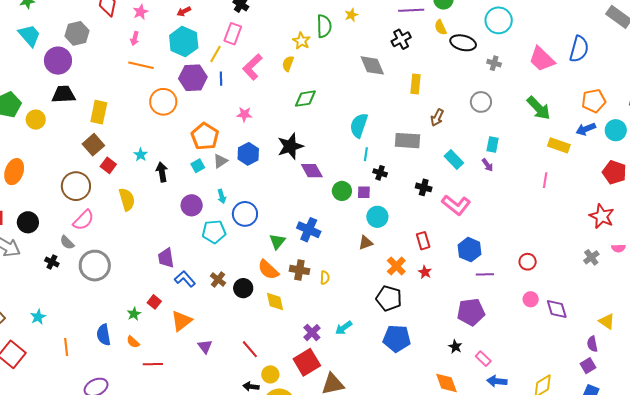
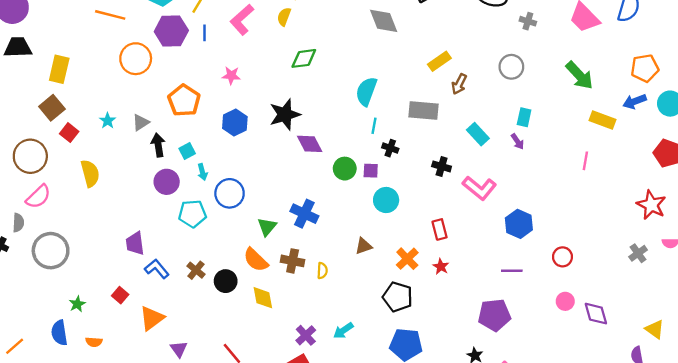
yellow rectangle: (415, 84) -> (439, 61), moved, turned 48
gray triangle: (220, 161) -> (141, 123), moved
cyan square: (198, 166) -> (187, 151), moved
black arrow: (162, 172) -> (158, 145), moved
gray semicircle: (67, 242) -> (18, 223), turned -133
brown triangle: (366, 243) -> (364, 246), moved
blue hexagon: (469, 250) -> (519, 224), moved
green star: (134, 314) -> (77, 304), moved
orange semicircle: (133, 342) -> (94, 342), turned -40
orange line: (66, 347) -> (15, 346), turned 54

